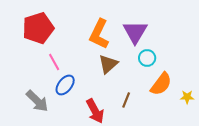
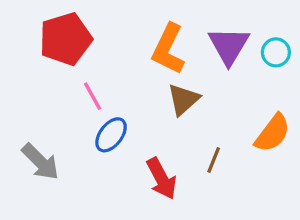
cyan circle: (147, 58) -> (276, 52), moved
gray arrow: (37, 101) -> (40, 162), moved

